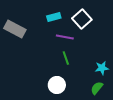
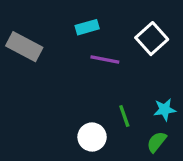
white square: (82, 19) -> (152, 39), moved
green line: (66, 58) -> (124, 116), moved

